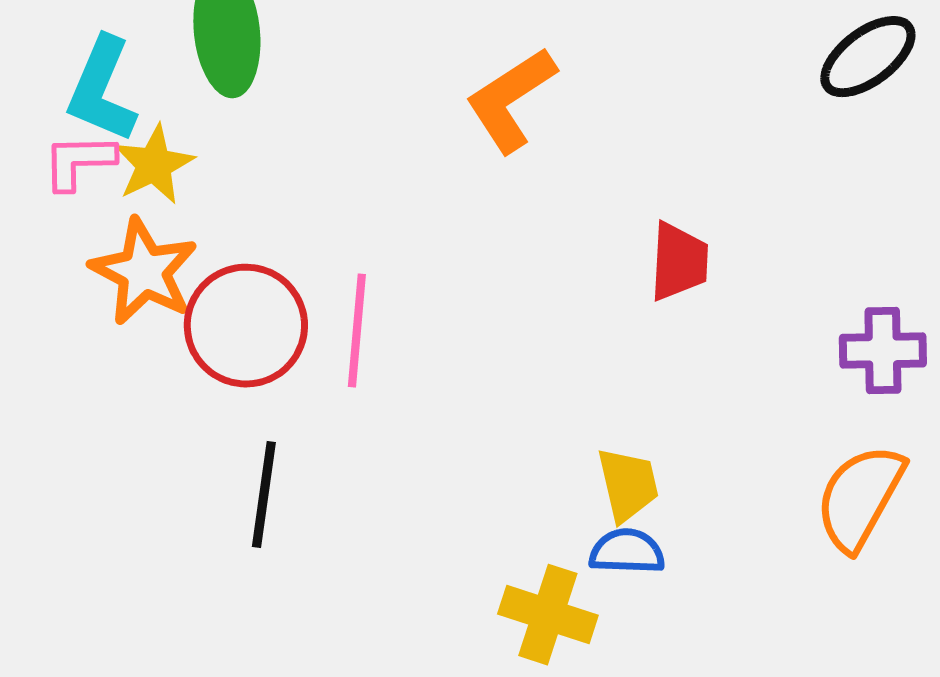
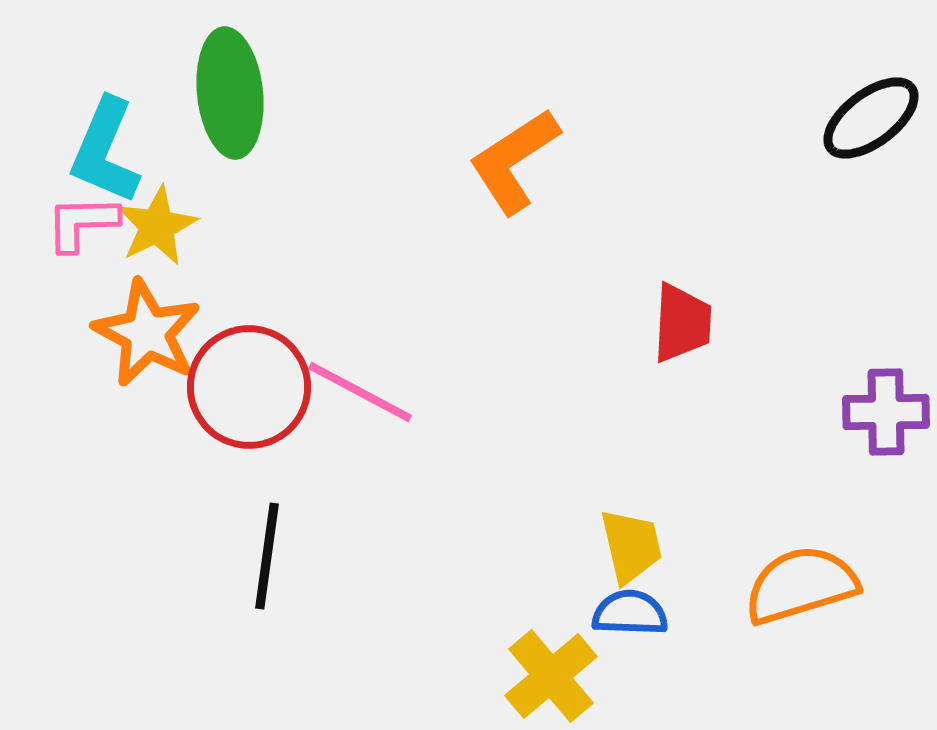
pink line: (357, 331) -> (360, 392), turned -67
orange semicircle: (860, 498) -> (801, 585), moved, turned 44
yellow cross: (548, 615) -> (551, 676), turned 32

